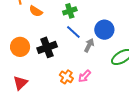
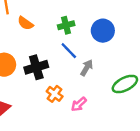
blue circle: (104, 30) -> (103, 31), moved
orange cross: (66, 77) -> (55, 94), moved

